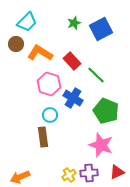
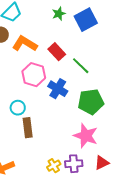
green pentagon: (106, 111) -> (91, 102), turned -30
cyan circle: (50, 115) -> (18, 108), moved

